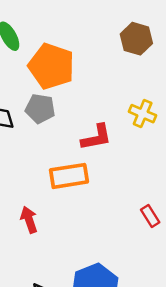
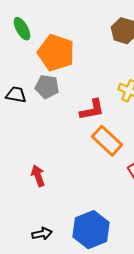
orange rectangle: (69, 176) -> (107, 141), moved, turned 52

